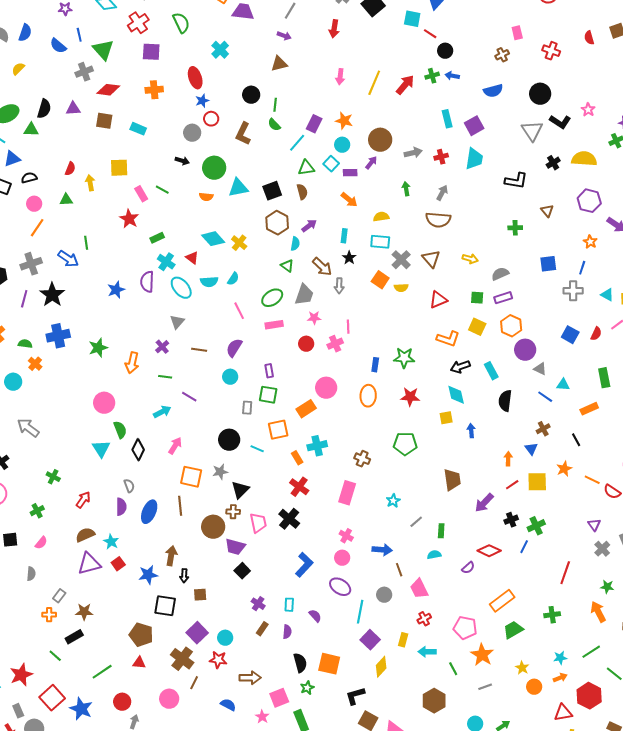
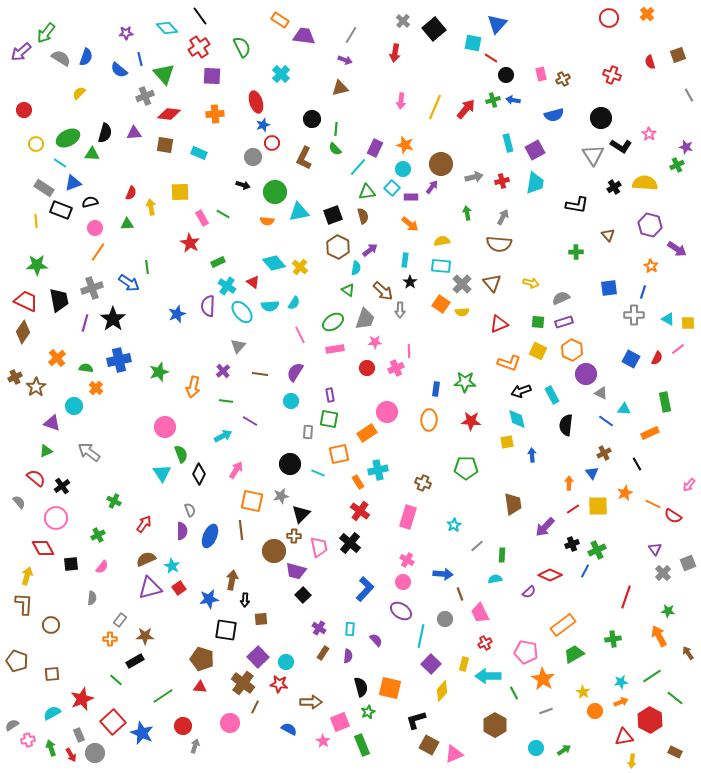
pink rectangle: (517, 33) -> (541, 74), moved
cyan arrow: (427, 652) -> (488, 676), size x1.4

